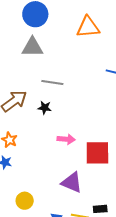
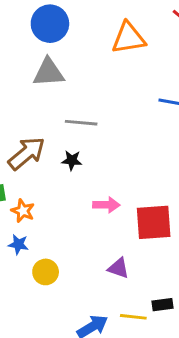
purple triangle: (72, 182) -> (118, 268), size x0.7
yellow circle: (25, 201) -> (46, 272), moved

